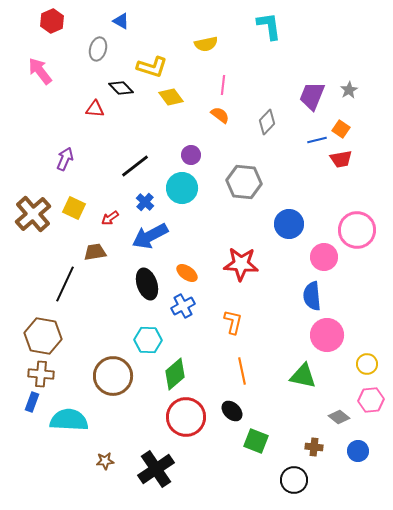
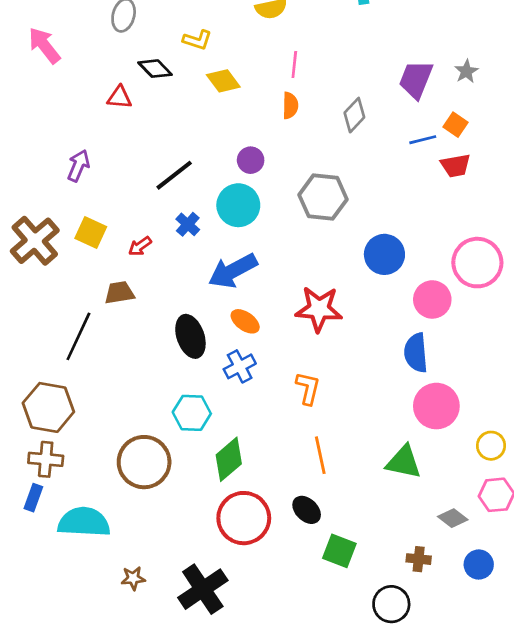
yellow L-shape: (152, 67) -> (197, 40), size x0.7
orange semicircle: (220, 115) -> (290, 105), turned 54
blue arrow: (150, 236) -> (233, 271), moved

